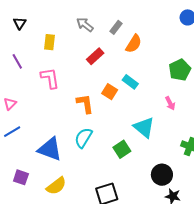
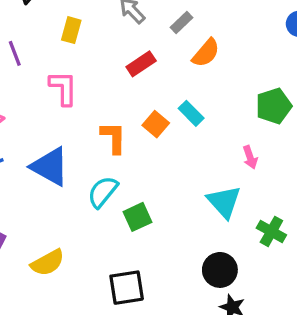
cyan triangle: (144, 127) -> (224, 202), moved
blue triangle: (50, 149) -> (50, 167), moved
green square: (122, 149) -> (137, 217), moved

